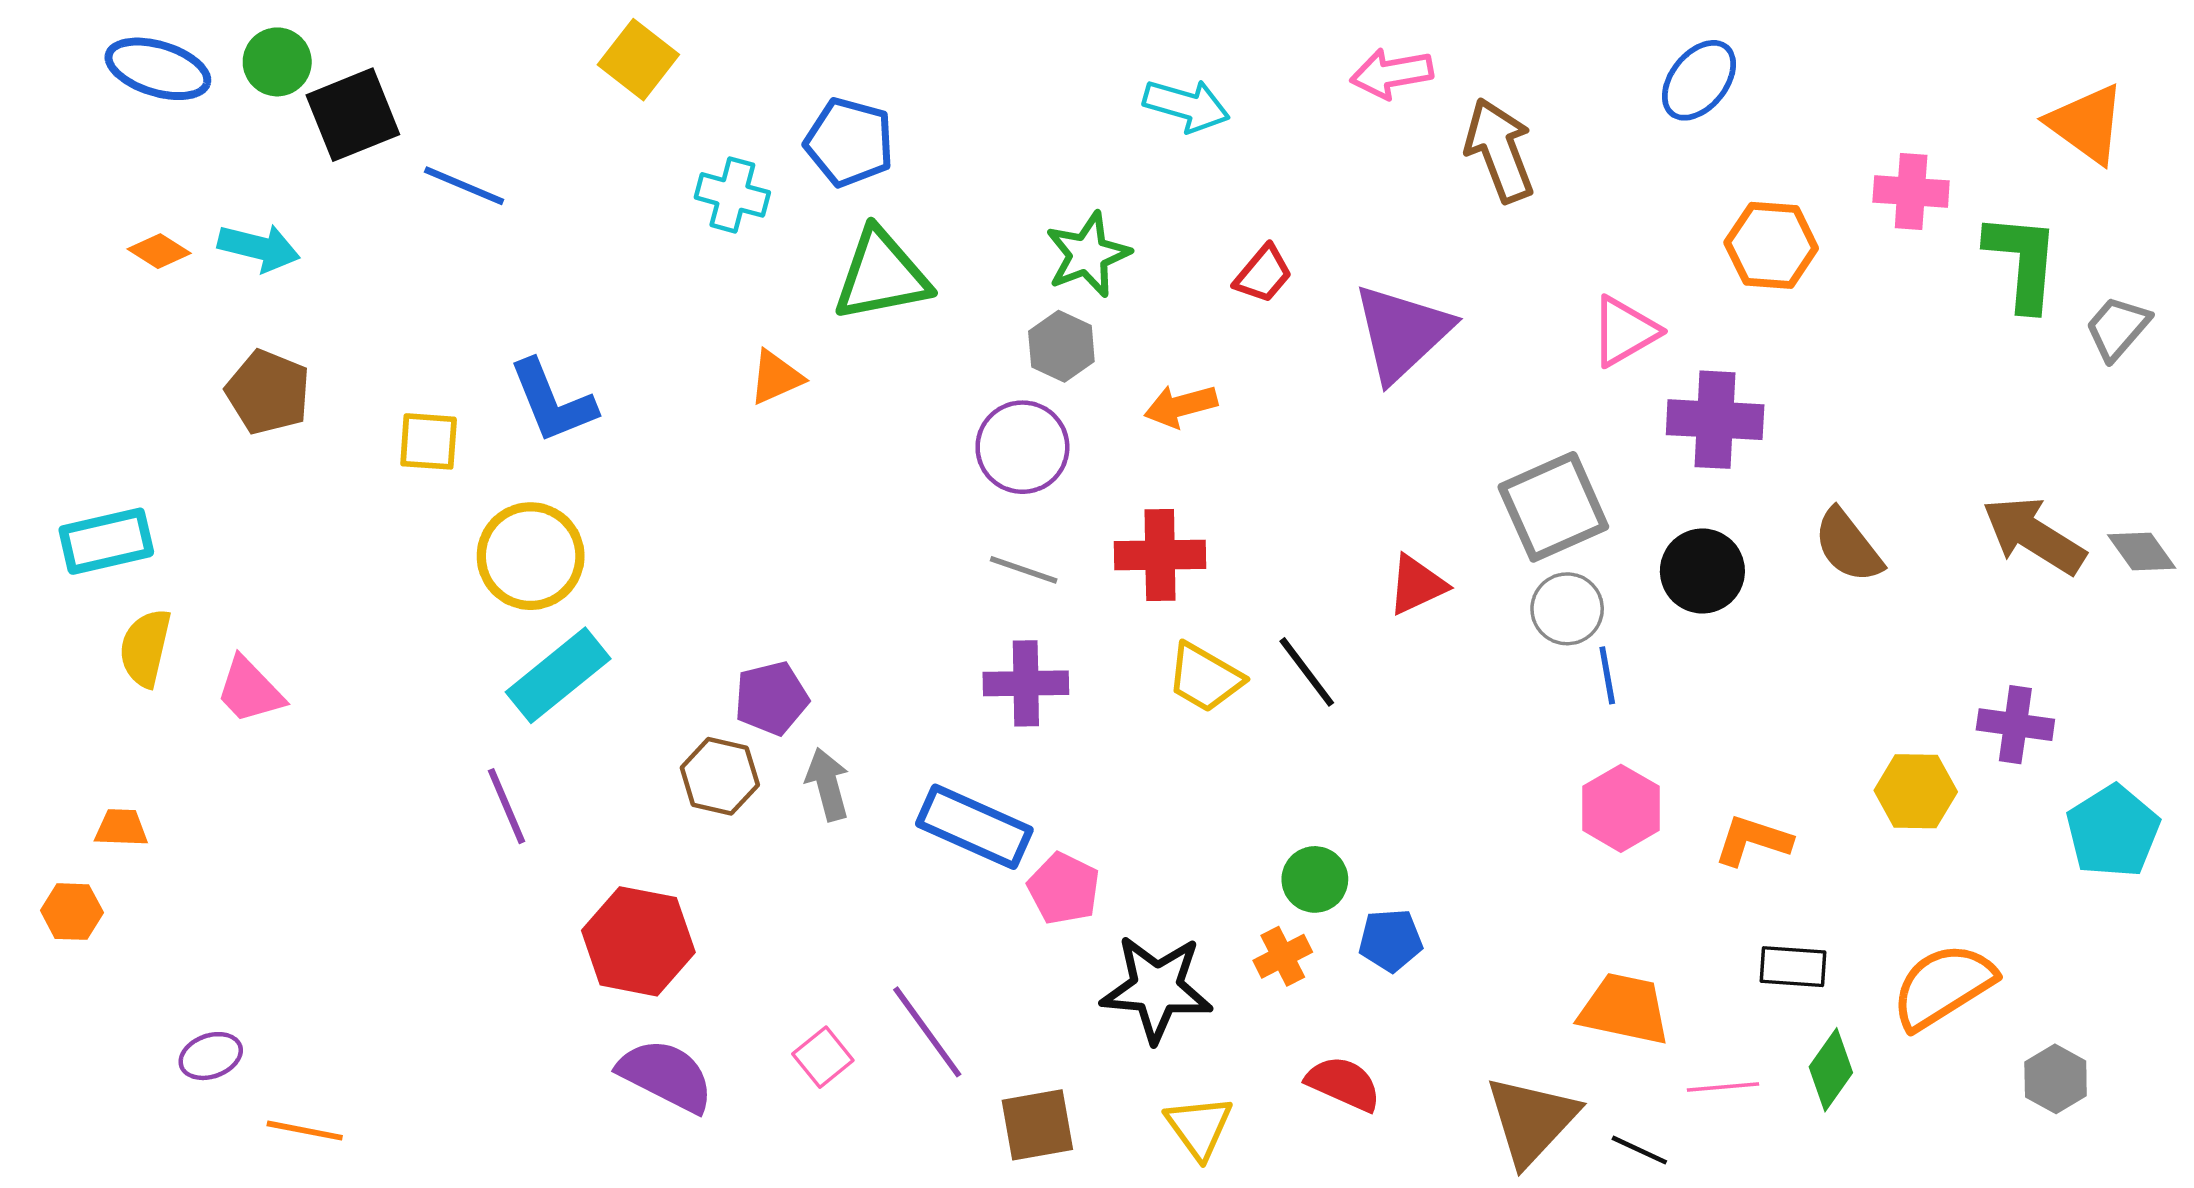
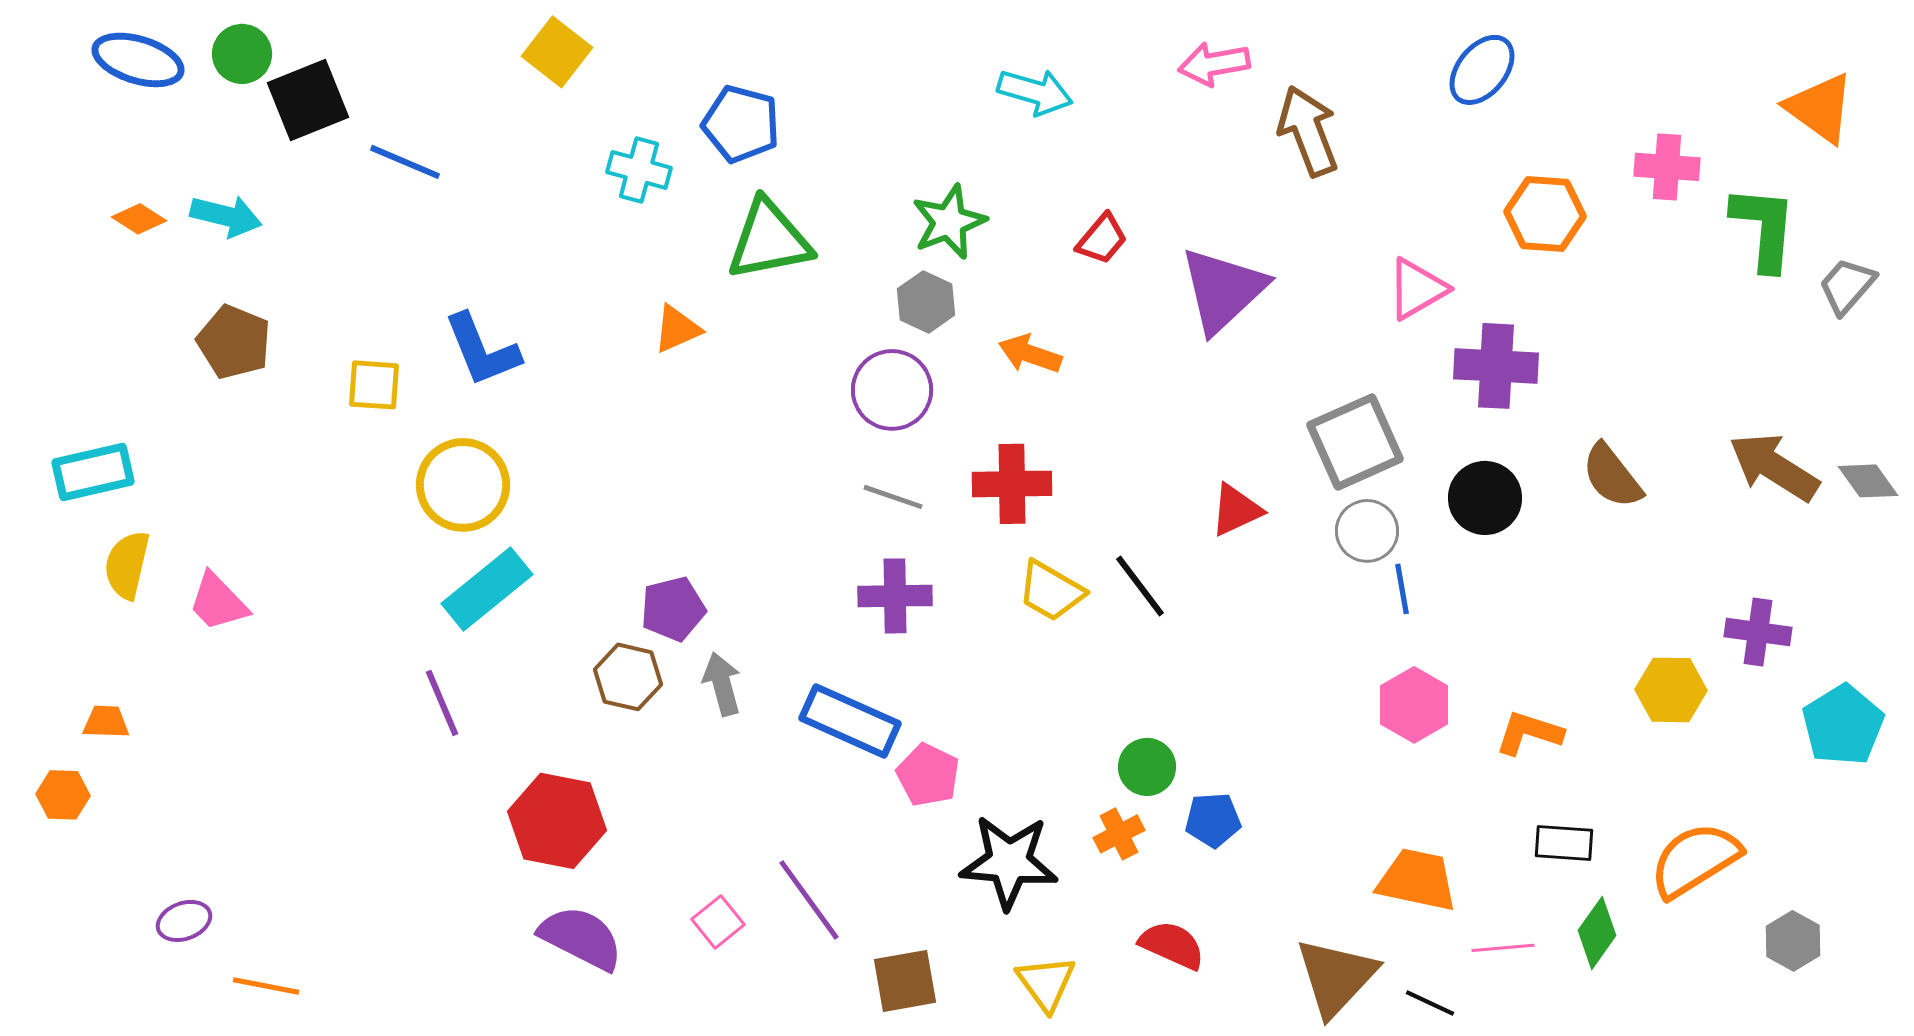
orange arrow: (1181, 406) -> (1030, 354), turned 34

